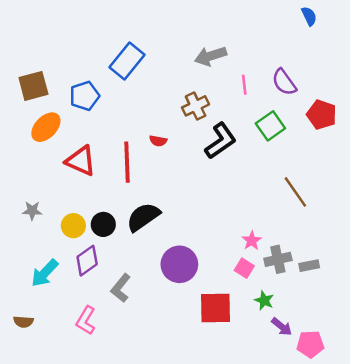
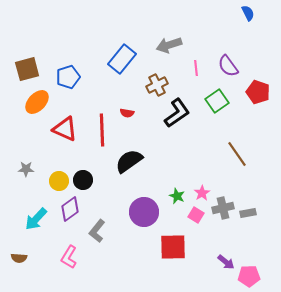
blue rectangle: (127, 61) -> (122, 59), moved
black semicircle: (143, 217) -> (129, 161), moved
green star: (264, 300) -> (177, 196), moved

